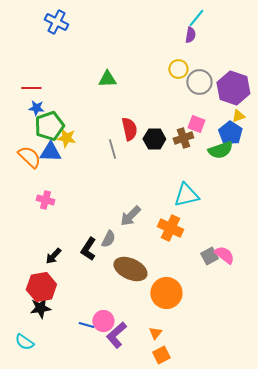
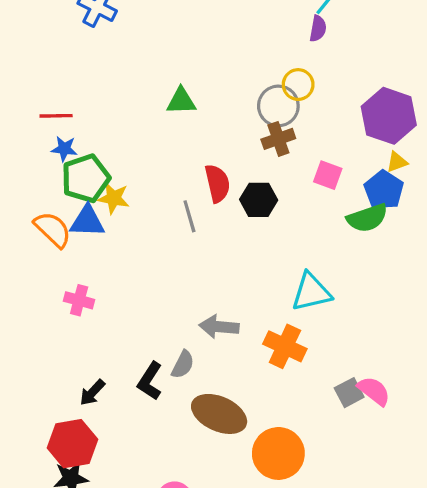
gray circle: (199, 82) -> (278, 106), moved
brown cross: (183, 138) -> (278, 139), moved
gray arrow: (130, 216) -> (219, 327), turned 50

